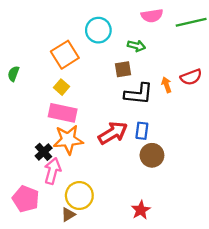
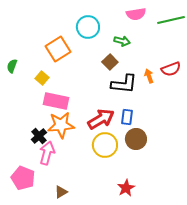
brown square: (123, 69) -> (110, 62), turned -35
yellow square: (61, 87) -> (42, 78), moved
yellow circle: (79, 196) -> (105, 145), moved

